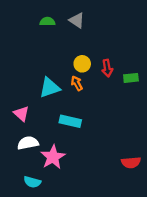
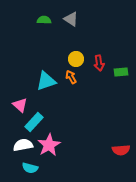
cyan rectangle: (70, 121) -> (34, 122), moved, turned -60
white semicircle: (28, 143) -> (23, 145), moved

